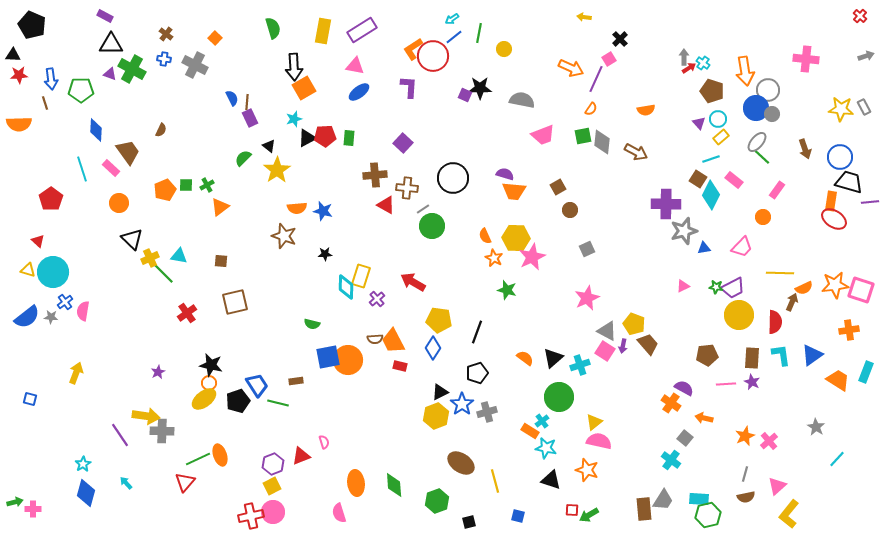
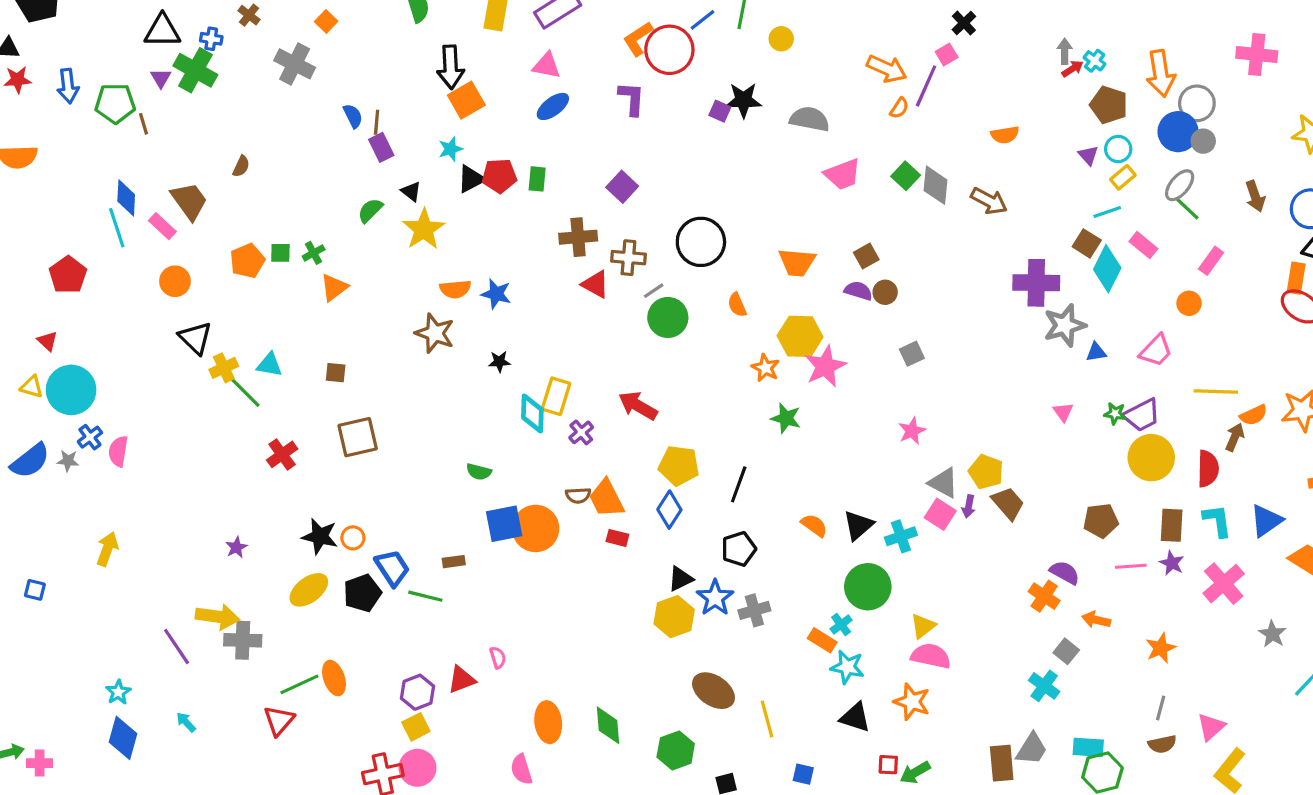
blue cross: (164, 59) -> (211, 39), moved
purple triangle: (110, 74) -> (161, 78), turned 40
brown line: (45, 103) -> (143, 124), moved
orange semicircle: (591, 109) -> (899, 108), moved
blue diamond: (96, 130) -> (126, 198), moved
green square: (583, 136) -> (906, 176), turned -36
purple semicircle: (505, 174) -> (858, 291), moved
orange semicircle: (485, 236) -> (737, 305), moved
pink triangle: (683, 286) -> (1063, 412), turned -40
pink star: (587, 298) -> (912, 431), size x0.7
orange circle: (209, 383) -> (353, 538), moved
pink cross: (769, 441) -> (1224, 584), moved, size x1.5

